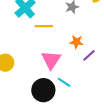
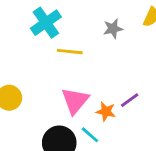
orange star: (76, 42) -> (106, 111), moved

